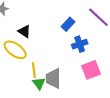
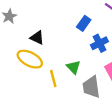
gray trapezoid: (53, 78) -> (91, 87), moved
green triangle: (39, 83) -> (73, 67), moved

